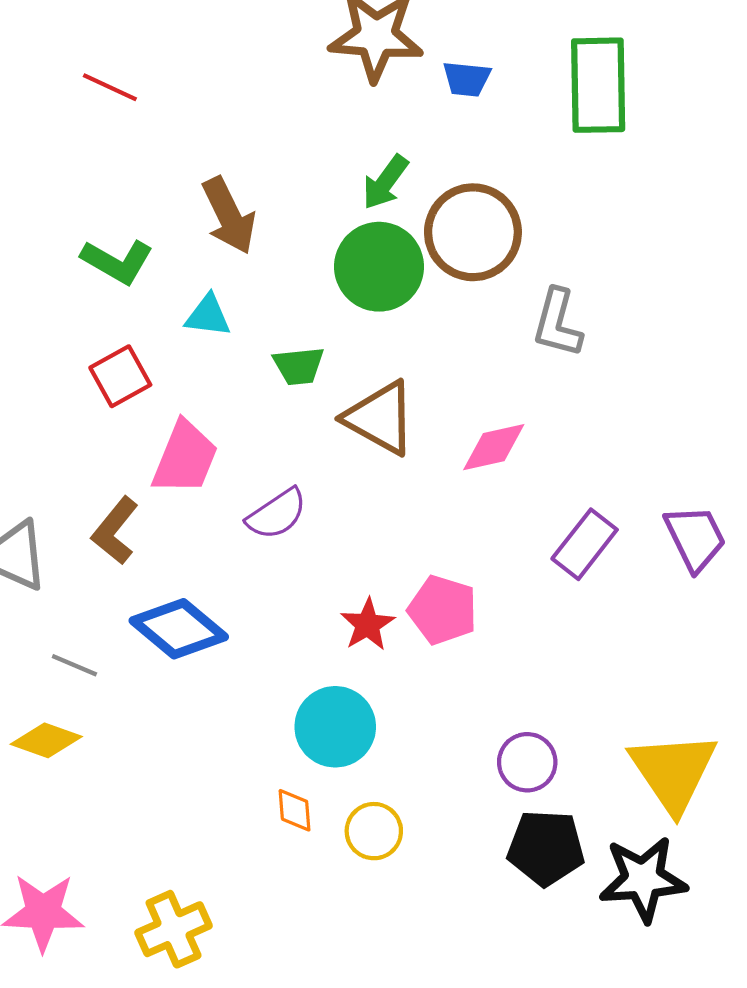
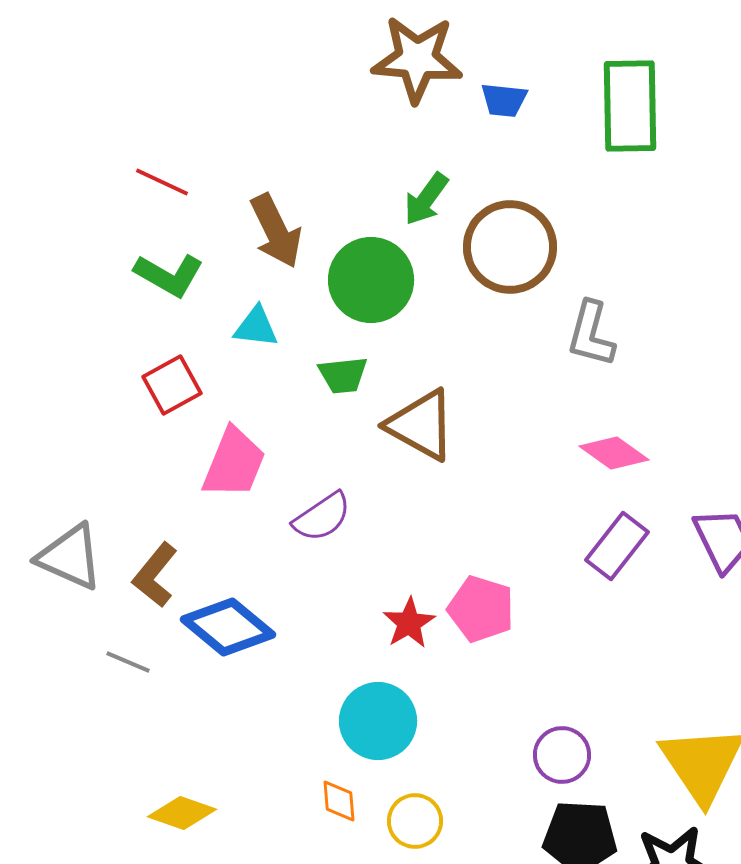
red line: (110, 87) -> (162, 182), moved
green circle: (379, 267) -> (371, 280), moved
pink diamond: (494, 447) -> (614, 453), moved, turned 48
brown L-shape: (115, 531) -> (155, 575), moved
yellow diamond: (46, 740) -> (182, 813), moved

